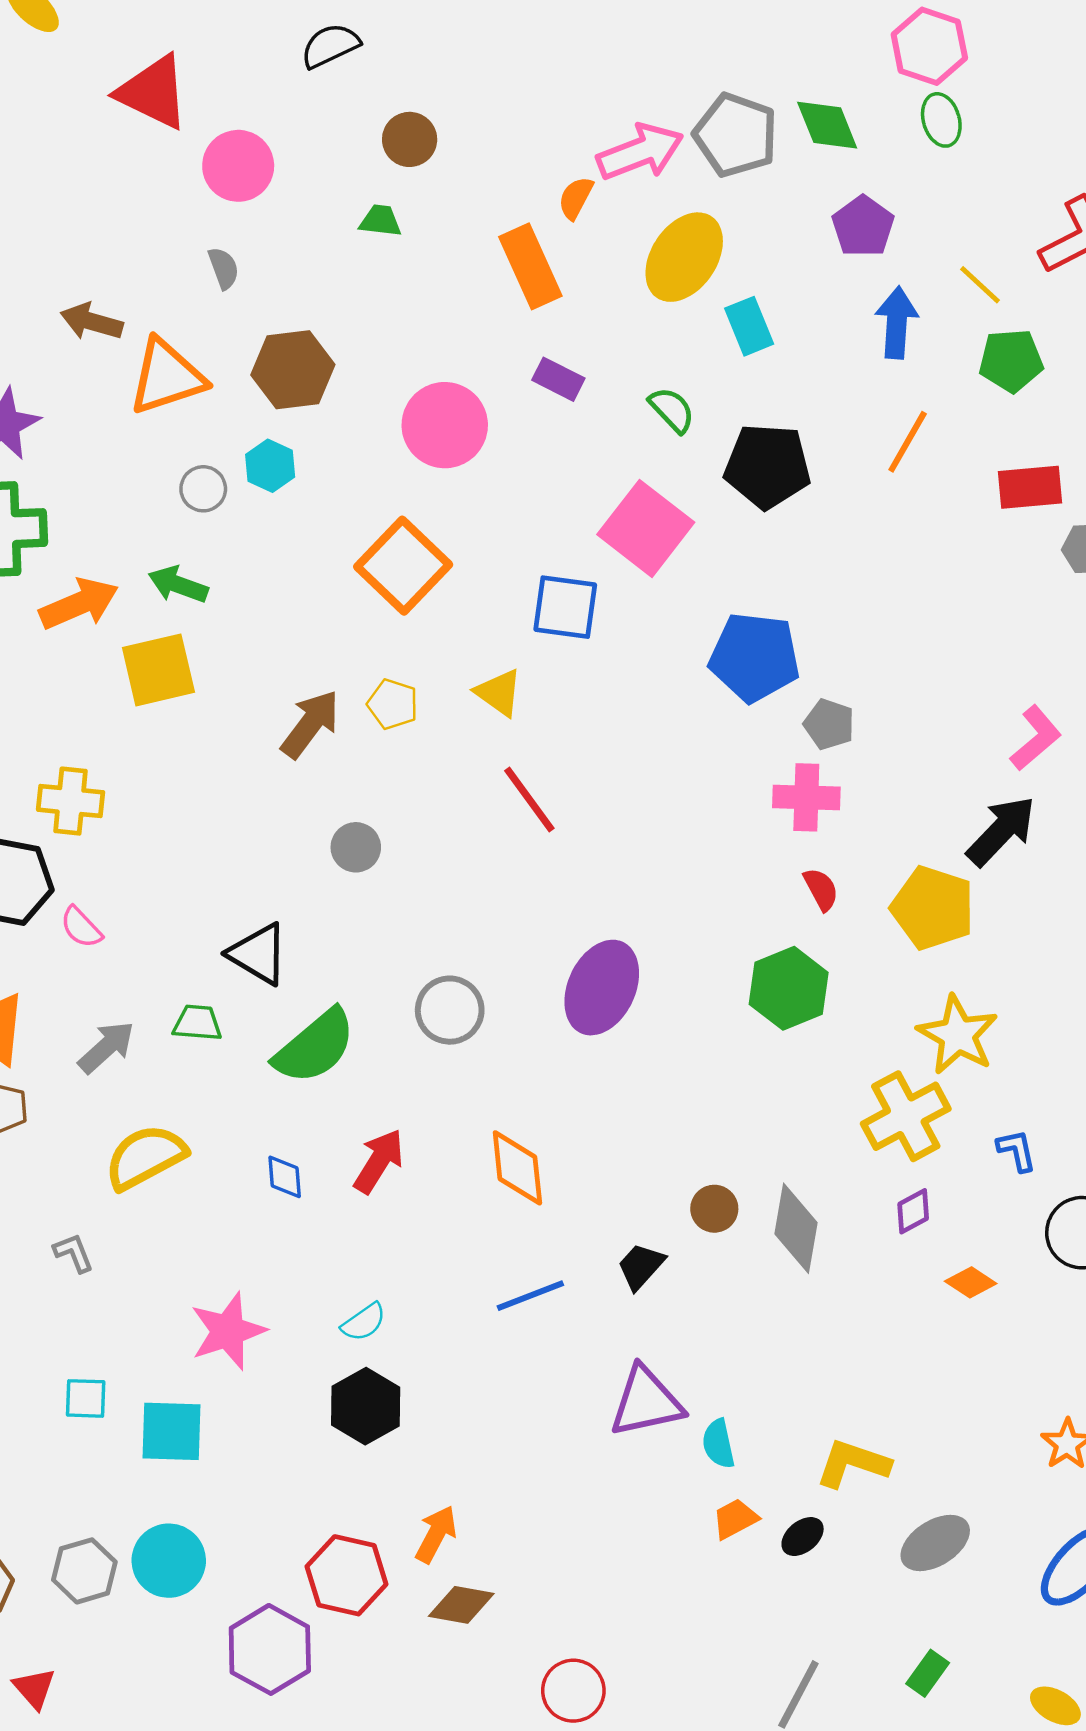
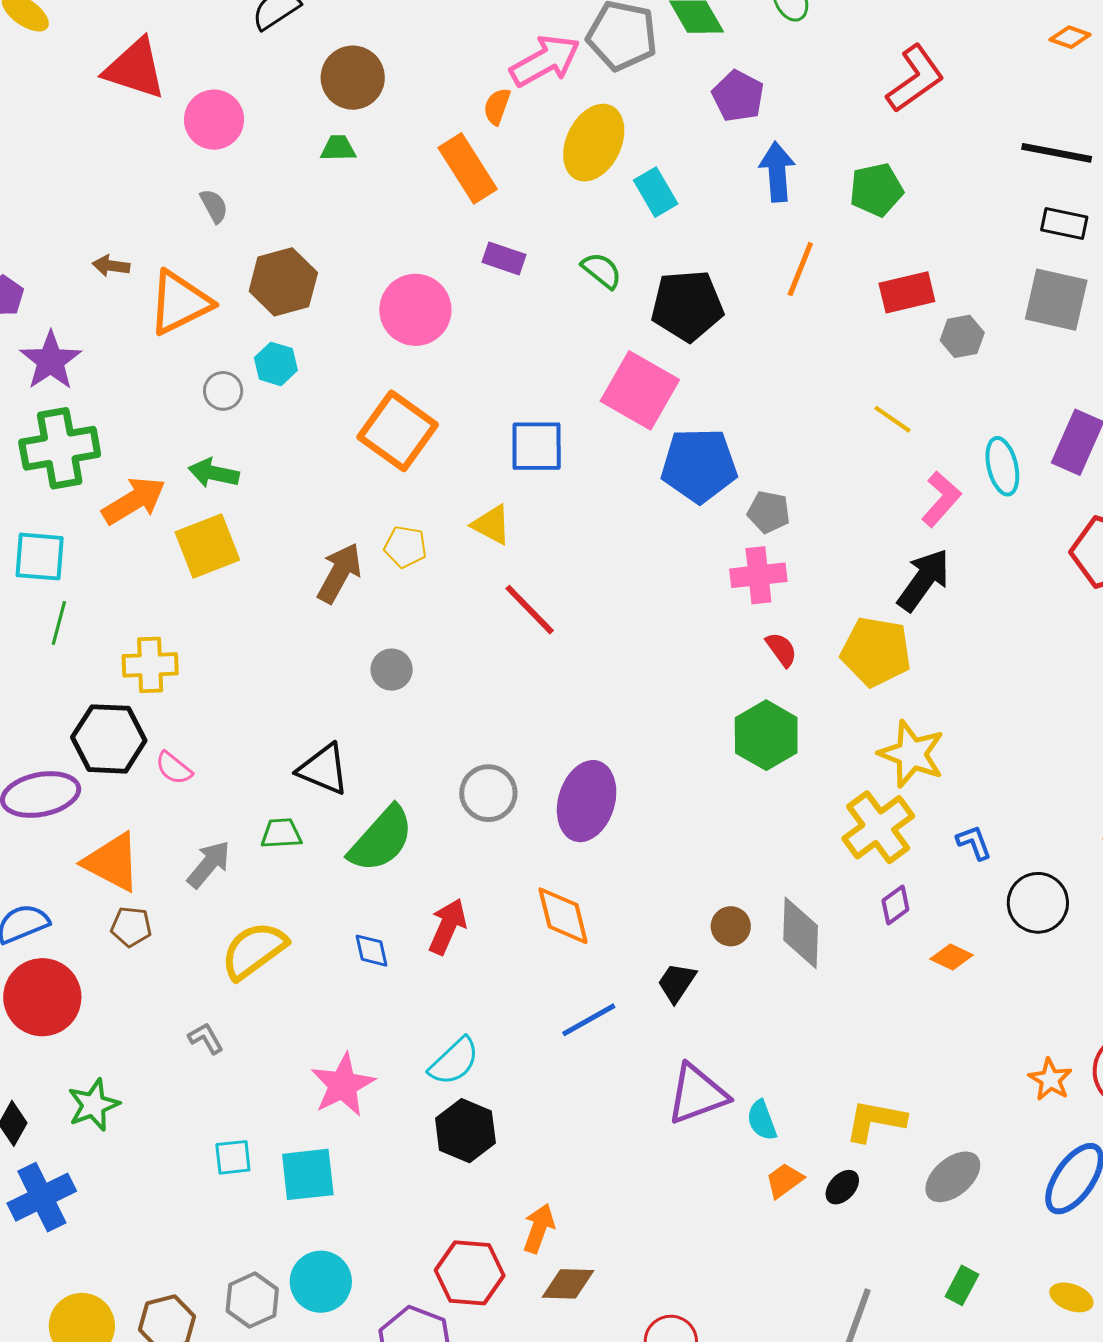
brown circle: (410, 139) -> (353, 78), size x1.4
yellow line: (980, 285) -> (893, 419), moved
brown arrow: (92, 322) -> (111, 266), size x0.7
pink square: (646, 528) -> (640, 390), moved
purple ellipse: (602, 988) -> (587, 801), moved
cyan semicircle: (364, 1322) -> (454, 1061), size x1.4

